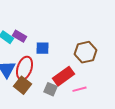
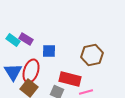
red rectangle: (64, 76) -> (70, 79), turned 50

